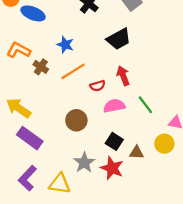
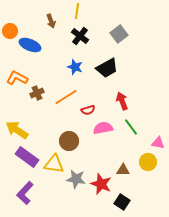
blue star: (65, 45) -> (75, 67), moved
brown cross: (41, 67) -> (37, 93), turned 32
red arrow: (123, 76) -> (122, 101), moved
black square: (114, 141) -> (122, 202), moved
gray star: (84, 163) -> (76, 179), turned -30
yellow triangle: (60, 184) -> (54, 164), moved

